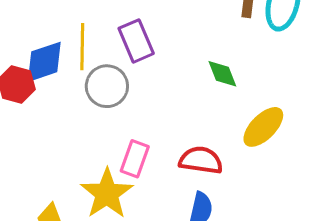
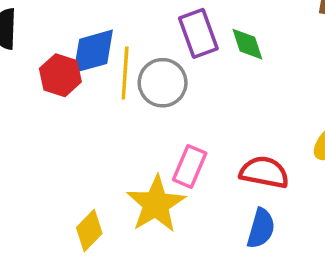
yellow line: (82, 47) -> (125, 73), moved
green diamond: (222, 74) -> (247, 44), moved

